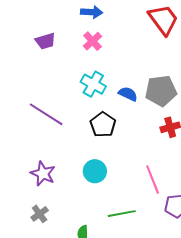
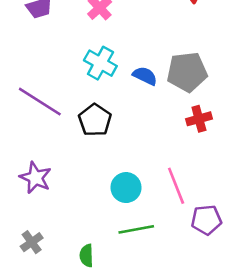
black pentagon: (103, 125) -> (95, 120), moved
cyan circle: (95, 171) -> (126, 188), moved
gray cross: (40, 214) -> (32, 242), moved

